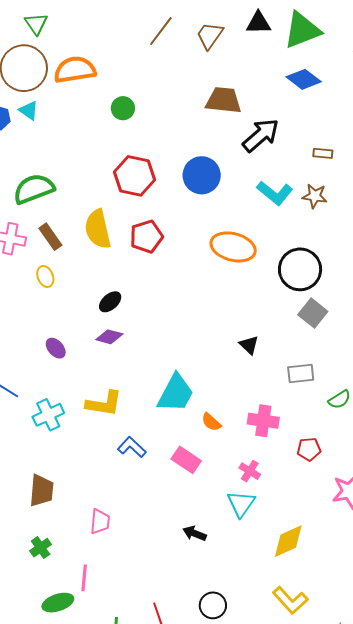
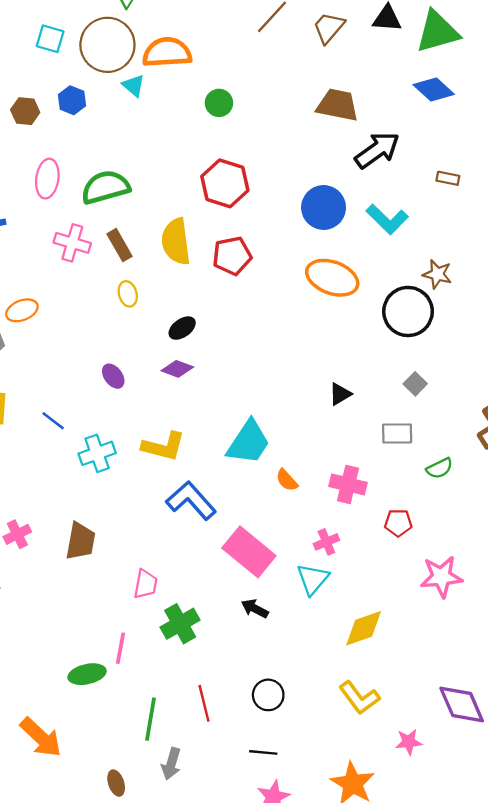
cyan triangle: (29, 110) -> (134, 86), moved
blue circle: (202, 175) -> (324, 207), moved
brown star: (315, 196) -> (437, 274), moved
yellow ellipse: (45, 277) -> (128, 294), moved
gray square: (313, 313) -> (415, 384), moved, size x0.7
black triangle: (249, 345) -> (340, 394), turned 40
blue L-shape: (132, 447) -> (191, 501), size x1.5
pink rectangle: (186, 460) -> (249, 552), moved, size x1.5
pink cross: (250, 471) -> (326, 542), turned 30
green cross: (41, 548) -> (180, 624), moved, size x1.5

